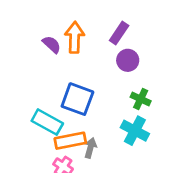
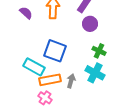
purple semicircle: (52, 45) -> (26, 13), moved
gray arrow: (90, 148) -> (71, 81), moved

